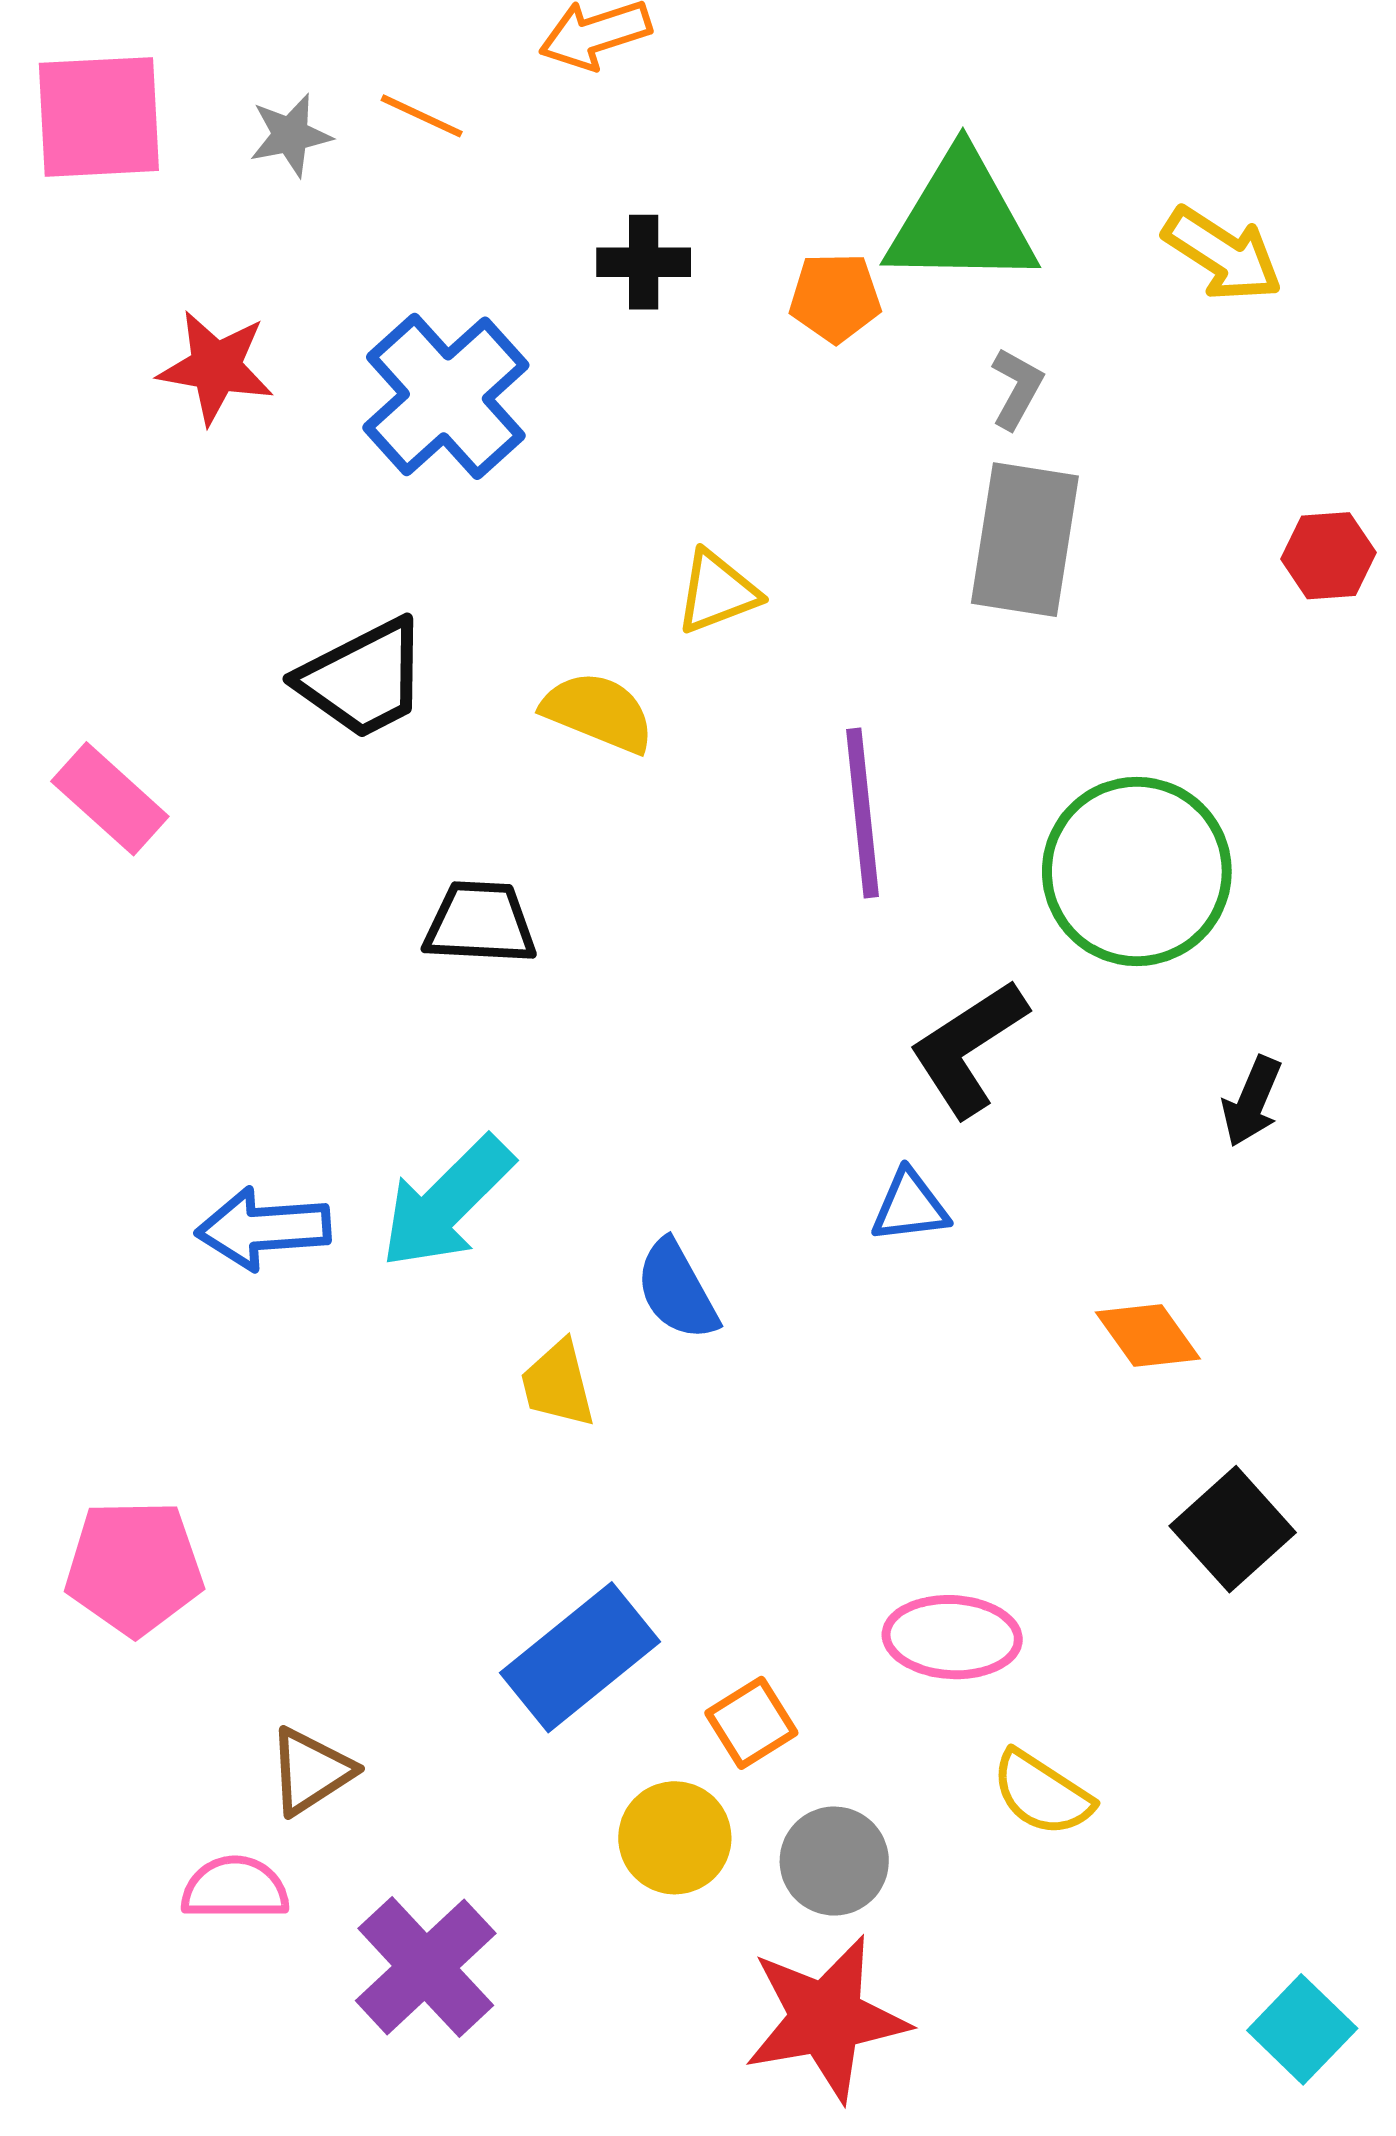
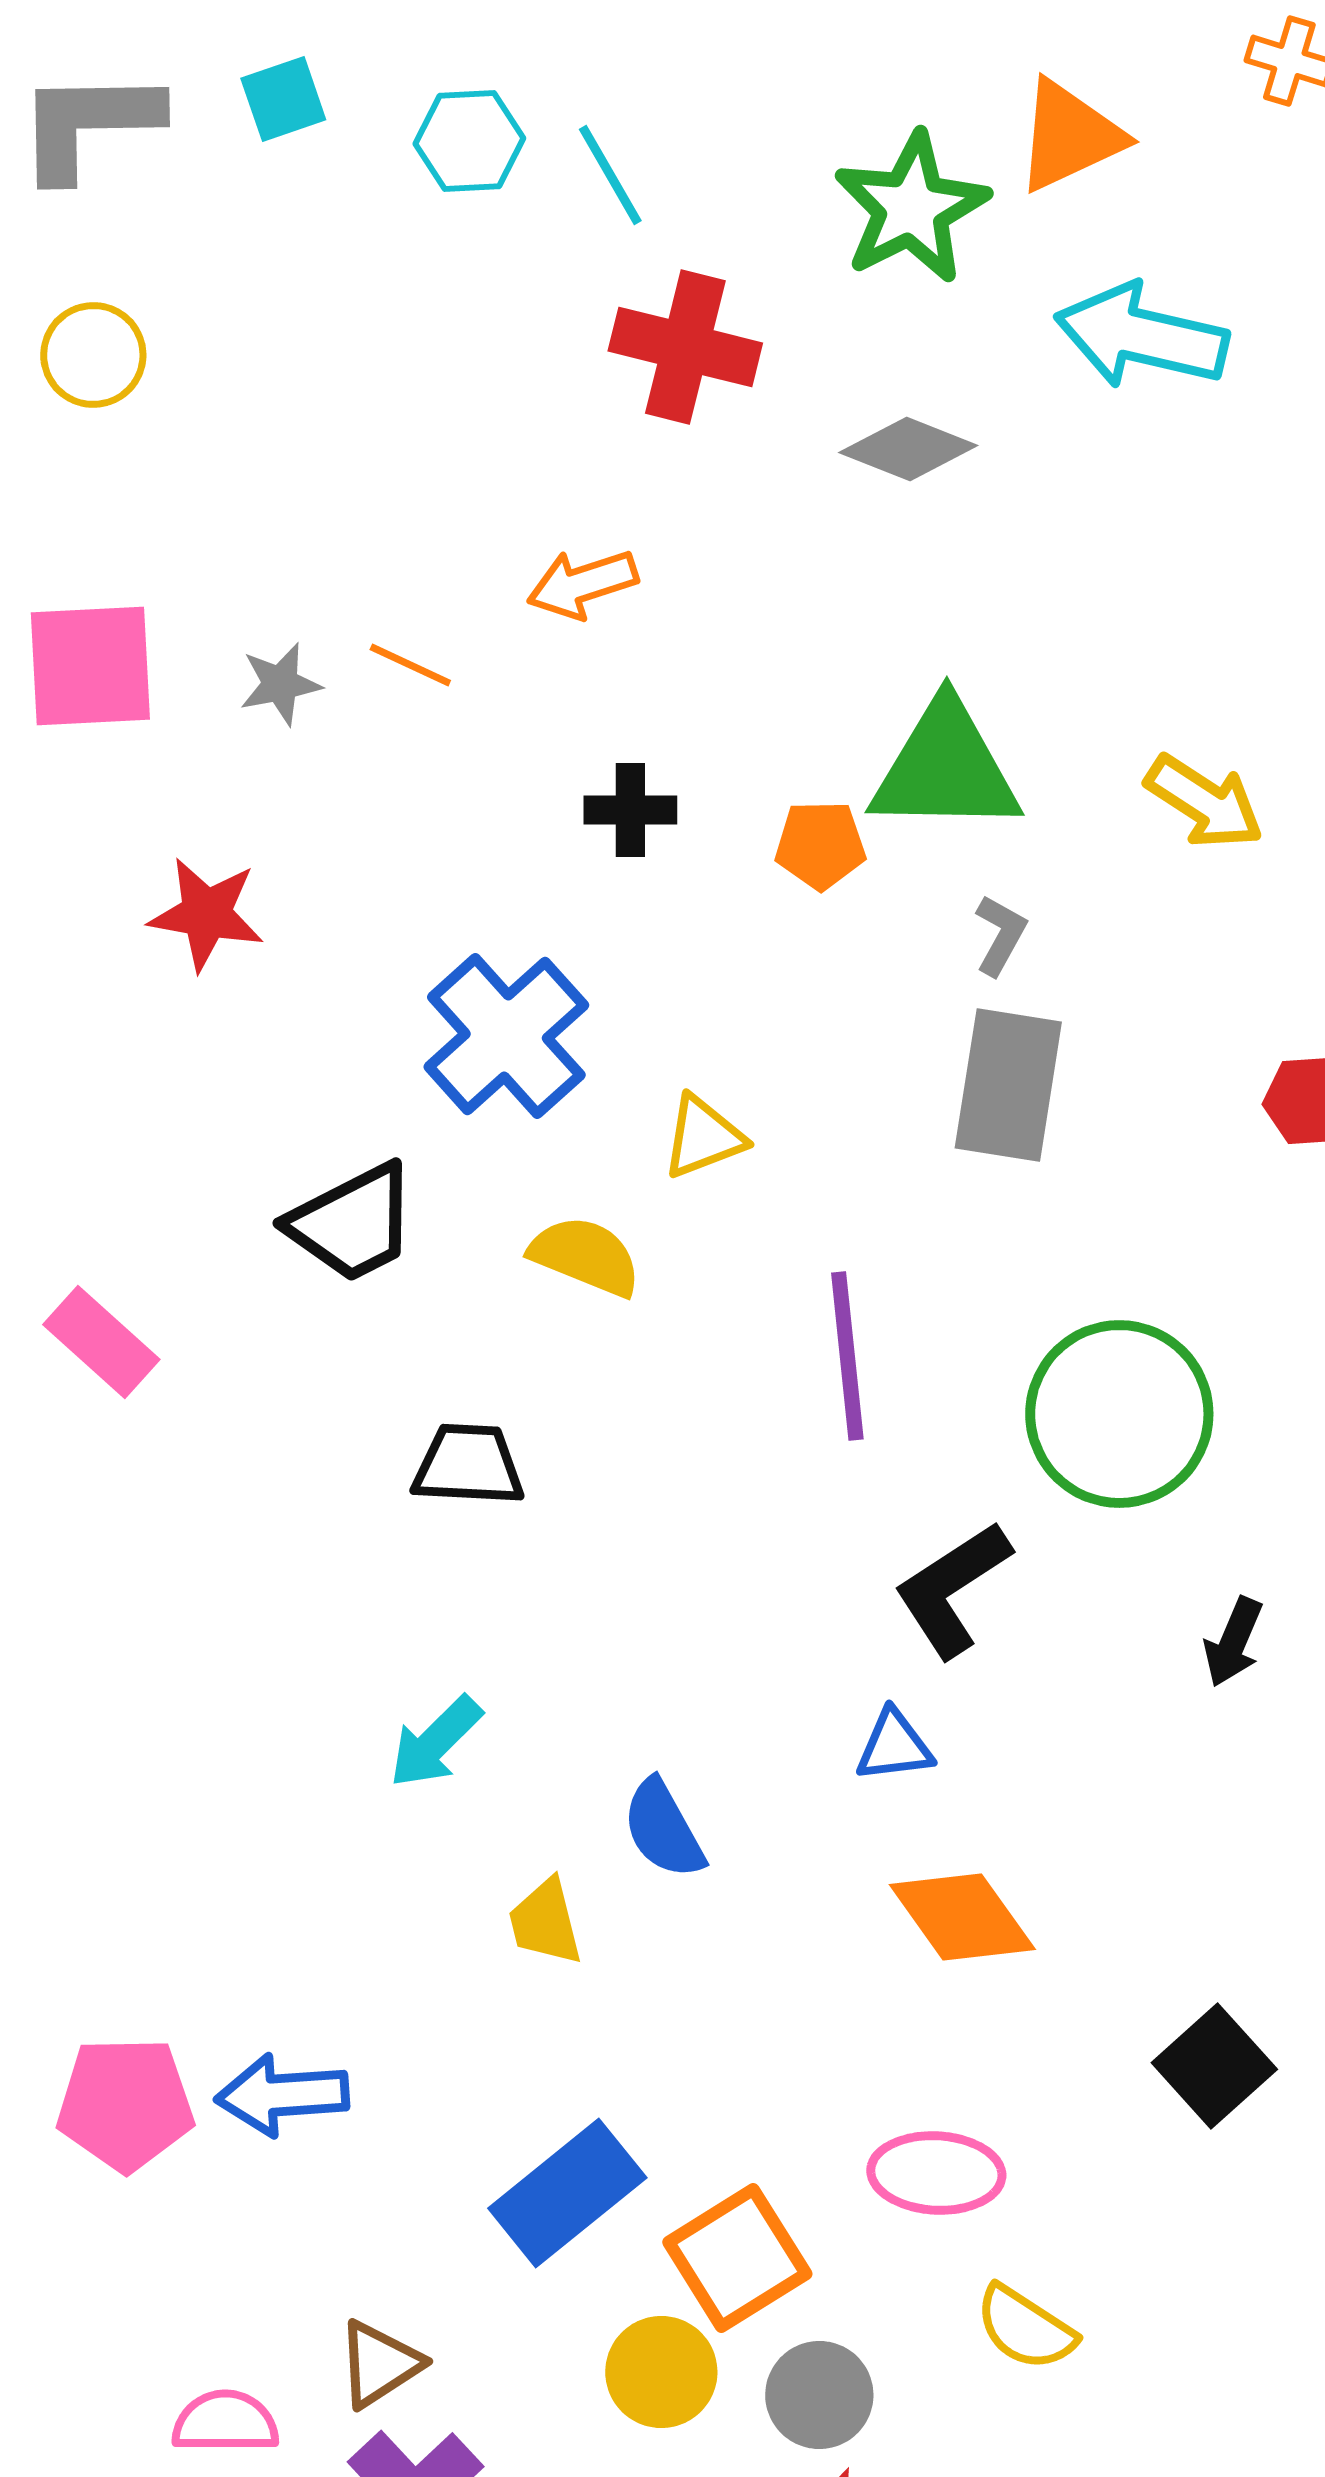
blue cross: (446, 396) -> (506, 1036), moved
cyan arrow: (447, 1202) -> (435, 1742), size x0.7
blue arrow: (263, 1229) -> (282, 2095), moved
orange diamond: (1148, 1335) -> (962, 1917), moved, size x1.4
orange square: (751, 1723) -> (737, 2258), size x1.6
brown triangle: (311, 1771) -> (379, 2364), moved

